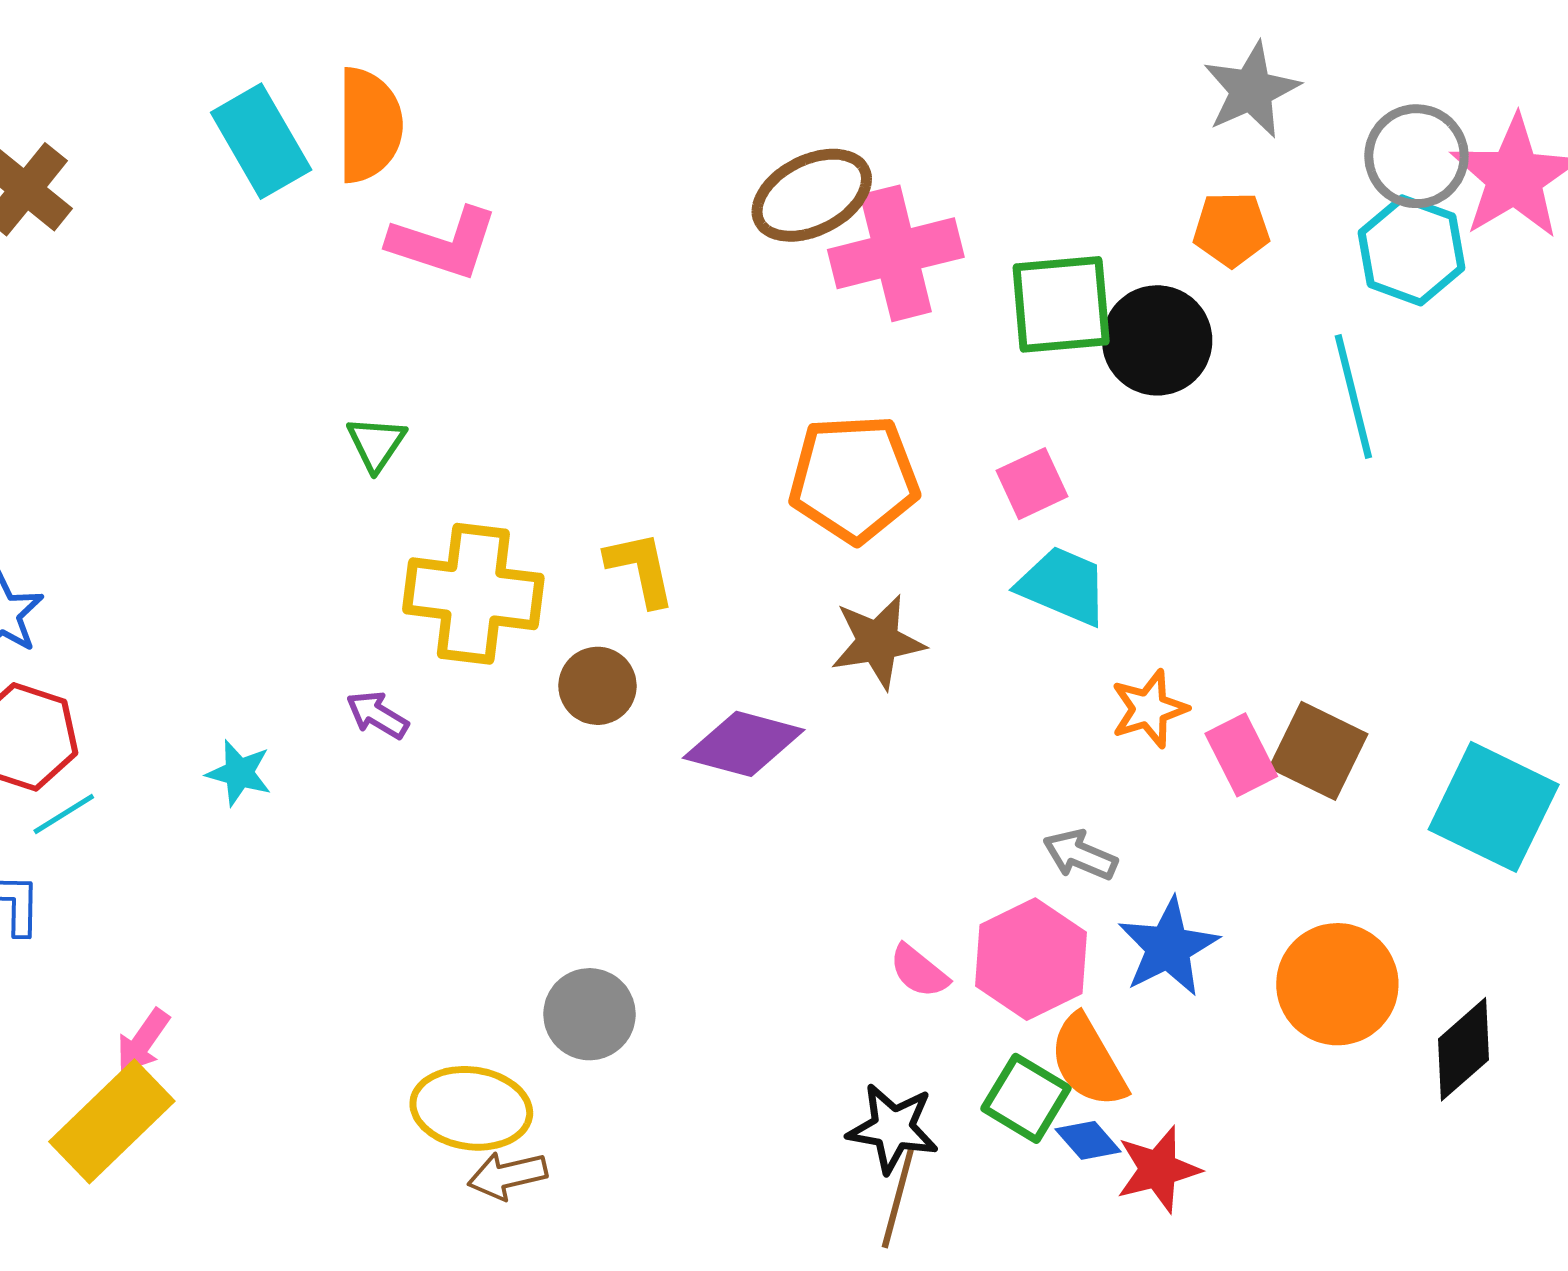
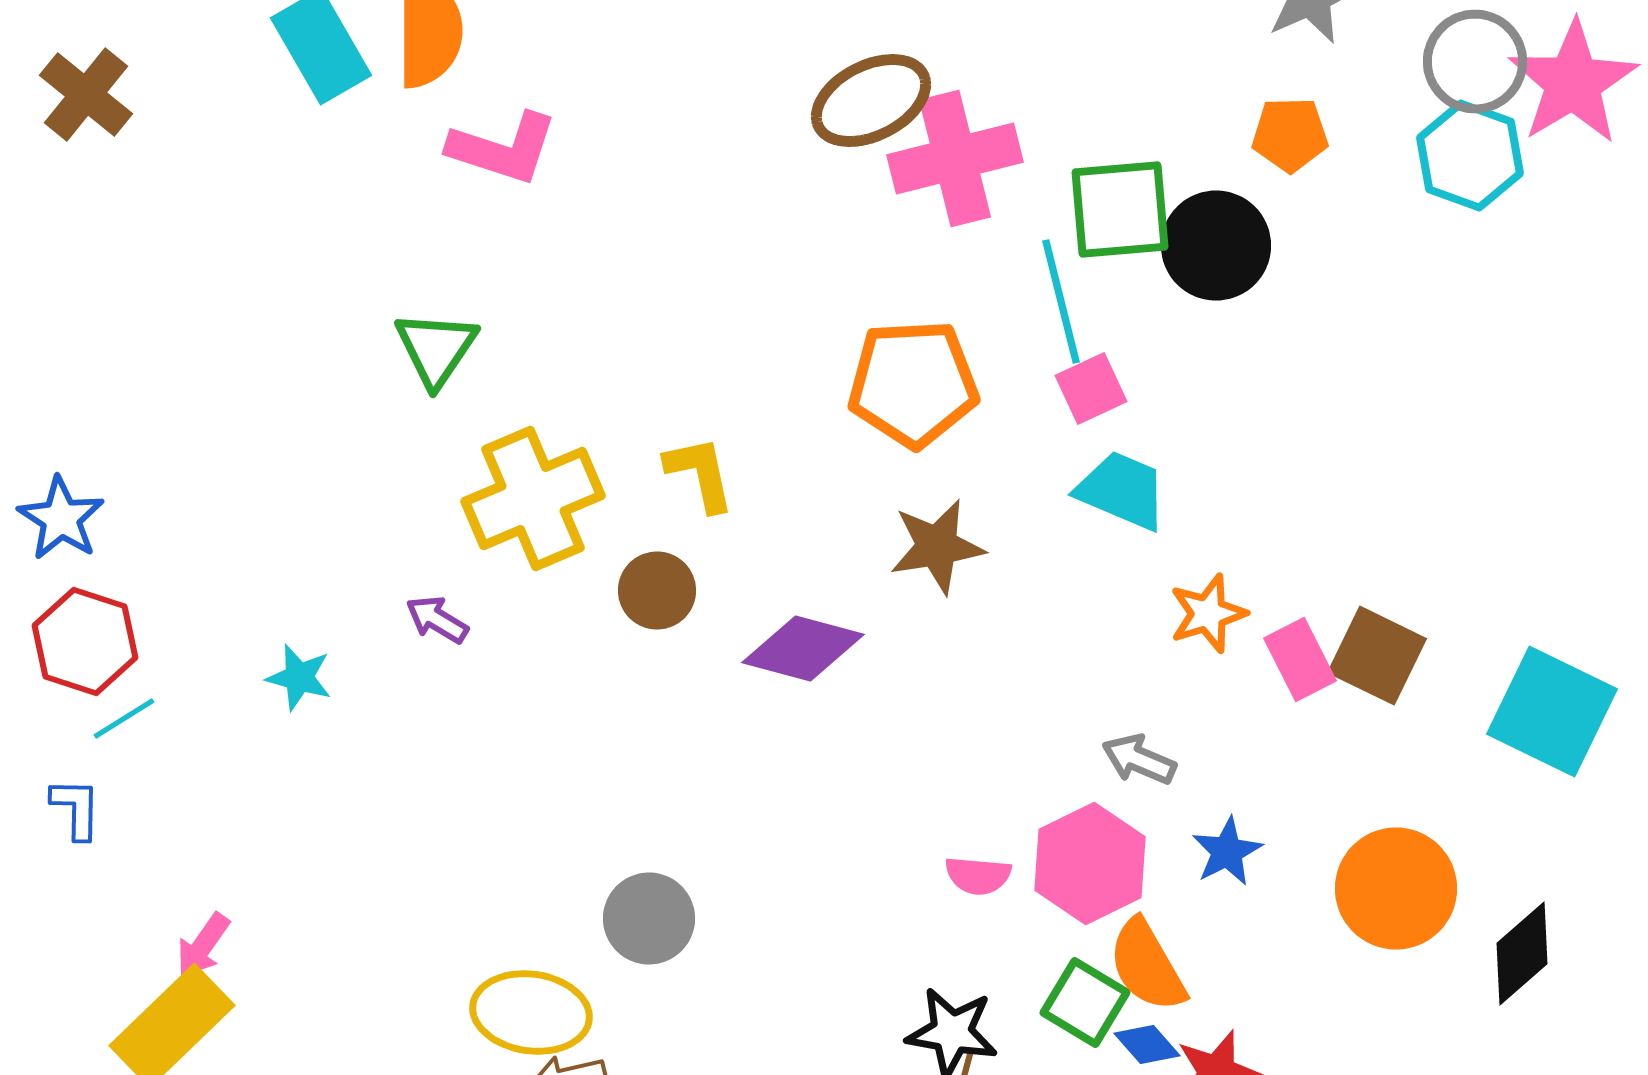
cyan line: (1353, 396) -> (1061, 302), moved
green triangle: (376, 444) -> (436, 349), size x1.4
yellow cross: (473, 594) -> (533, 499), turned -30
blue star: (1168, 947) -> (1227, 852), size x0.7
pink semicircle: (919, 971) -> (978, 876), turned -34

